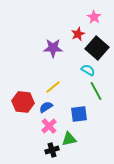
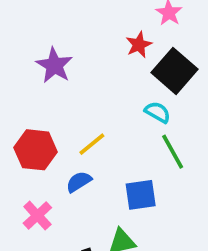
purple star: (53, 48) -> (54, 65), moved, turned 30
red hexagon: (23, 102) -> (36, 150), moved
pink cross: (49, 126) -> (37, 215), moved

